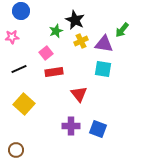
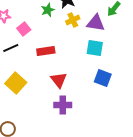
pink square: (46, 53) -> (24, 29), moved
red triangle: (79, 94) -> (59, 80), moved
blue square: (98, 129) -> (103, 78), moved

